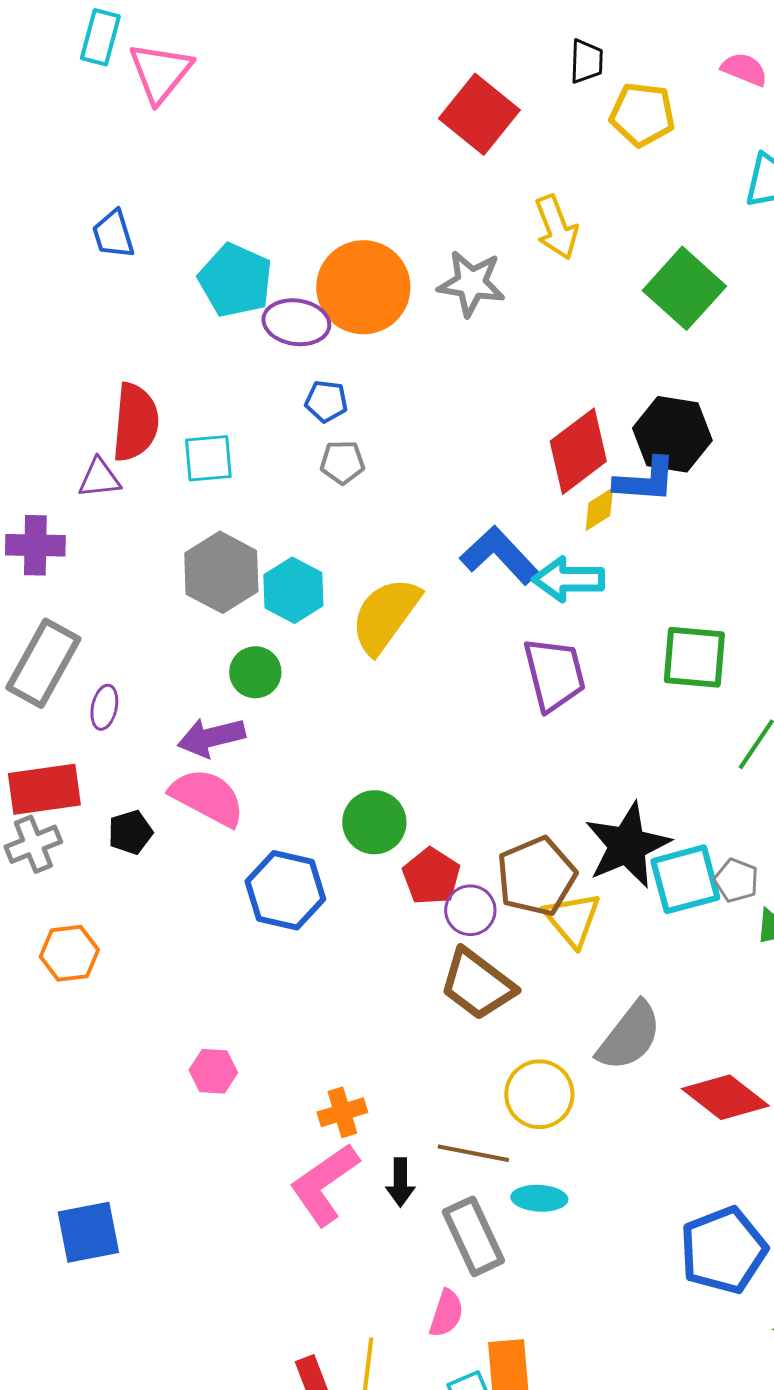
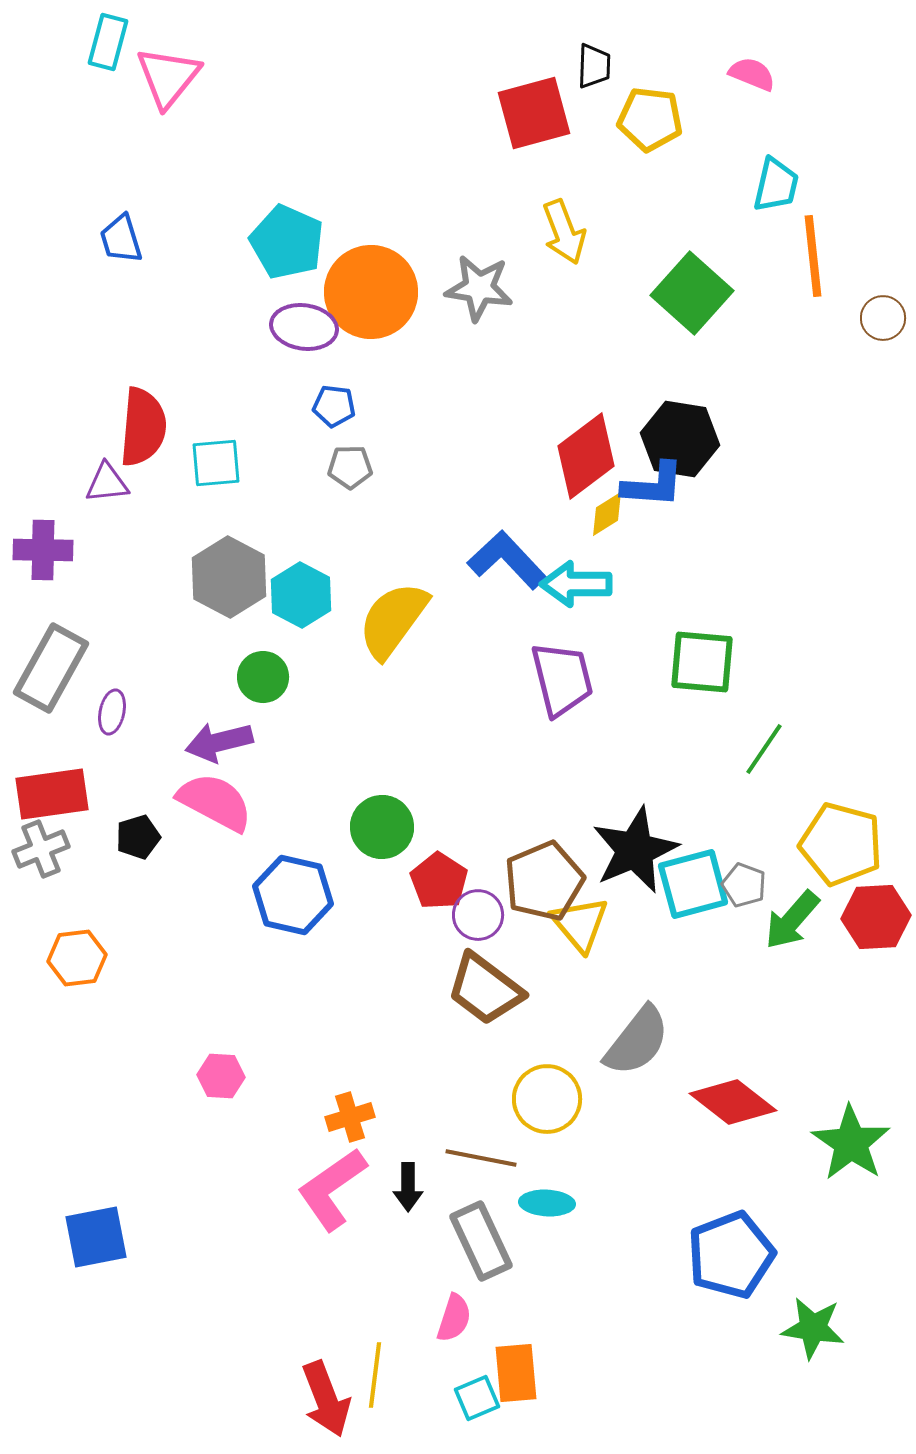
red square: (479, 114) -> (534, 113), moved, turned 36
cyan pentagon: (235, 280) -> (287, 242), moved

